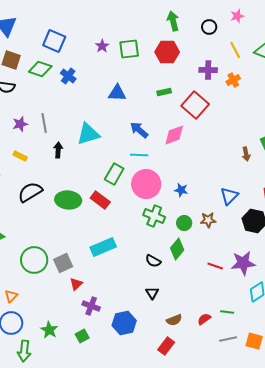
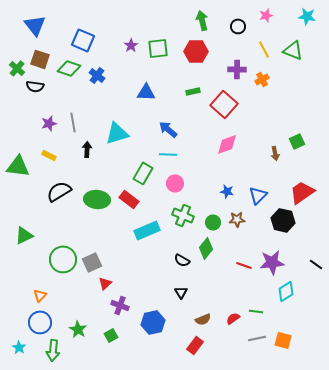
pink diamond: (174, 135) -> (227, 144), moved
pink circle: (146, 184) -> (175, 183), size x0.6
blue star: (181, 190) -> (227, 191), moved
cyan rectangle: (103, 247) -> (147, 230), moved

